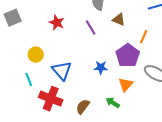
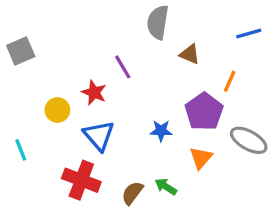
red star: (57, 23) -> (94, 92), moved
purple line: (91, 28) -> (123, 67), moved
cyan line: (29, 80) -> (21, 150), moved
green arrow: (113, 103) -> (166, 187), moved

